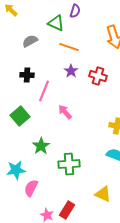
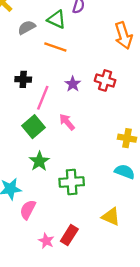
gray semicircle: (30, 41) -> (27, 27), moved
orange line: (69, 47) -> (55, 47), moved
purple star: (71, 71) -> (73, 84), moved
green square: (20, 116) -> (34, 127), moved

